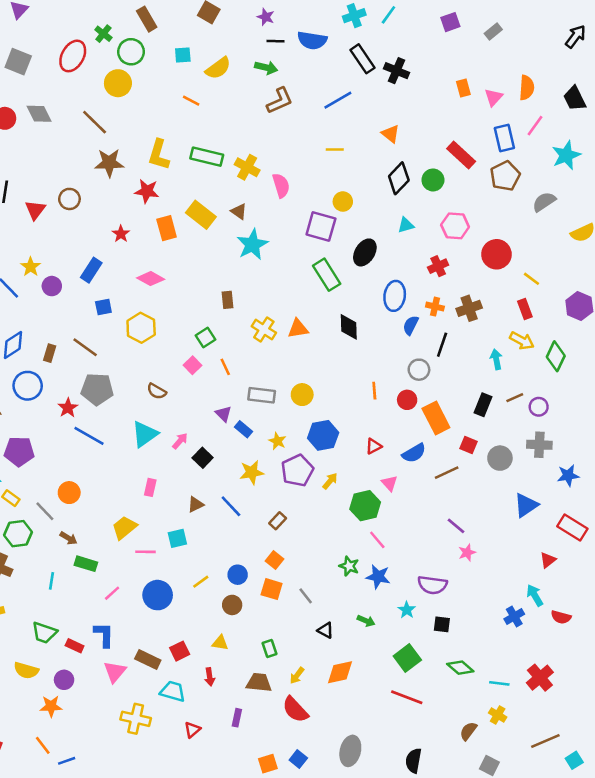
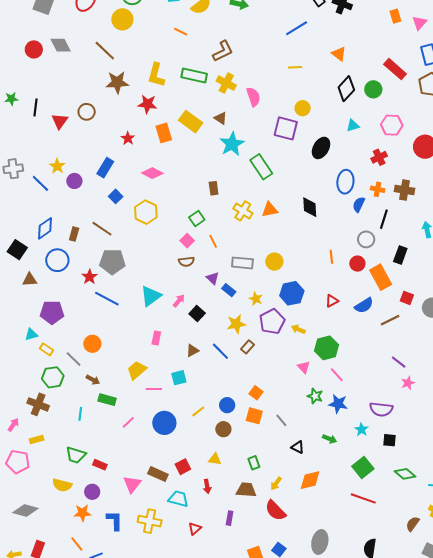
brown L-shape: (280, 101) -> (223, 51), moved
green rectangle: (327, 275) -> (261, 167), moved
blue square: (103, 307) -> (116, 196), turned -32
brown cross: (469, 308) -> (405, 190), turned 30
brown semicircle: (157, 391) -> (186, 262), moved, turned -35
black rectangle: (483, 405) -> (400, 255), moved
yellow arrow: (330, 481) -> (298, 329), turned -104
pink triangle: (390, 483) -> (304, 367), moved
brown rectangle: (278, 521) -> (247, 347), moved
blue L-shape: (104, 635) -> (115, 521), moved

